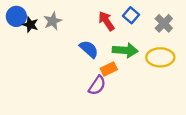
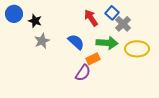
gray star: (53, 21) -> (42, 41), moved
gray cross: (164, 23) -> (123, 24), moved
black star: (30, 25) -> (35, 21), moved

